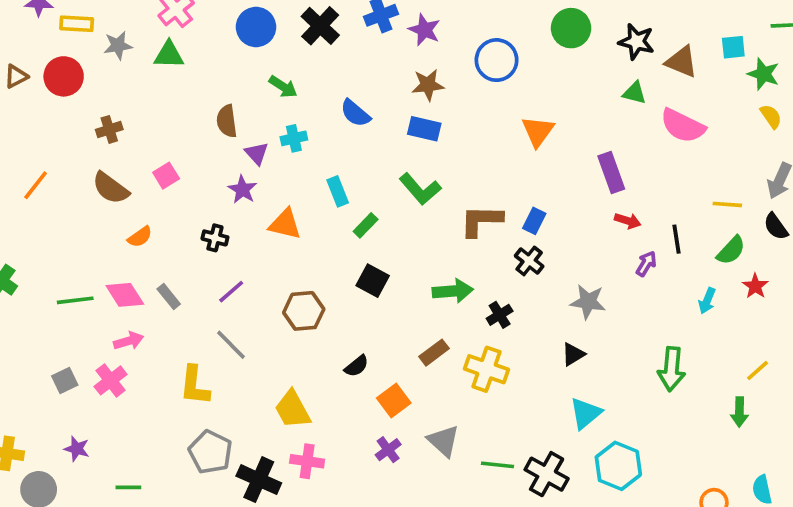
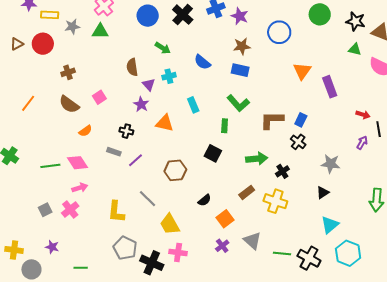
purple rectangle: (611, 173) -> (330, 87), moved
red arrow: (628, 221) -> (363, 115), moved
green rectangle: (366, 225) -> (225, 126), moved, turned -40
gray rectangle: (169, 297) -> (114, 152), moved, turned -32
gray line: (231, 345) -> (148, 199), moved

